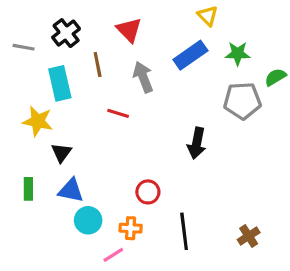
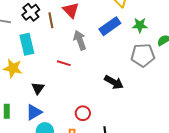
brown line: (98, 65) -> (51, 20), moved
black arrow: (197, 143) -> (114, 82), turned -72
black triangle: (61, 153) -> (38, 88), moved
blue triangle: (71, 190) -> (34, 112), turned -42

